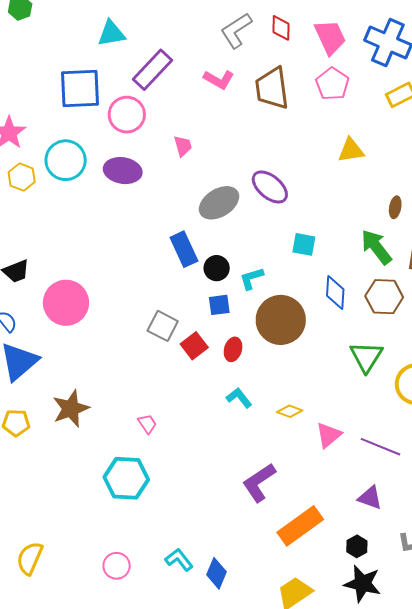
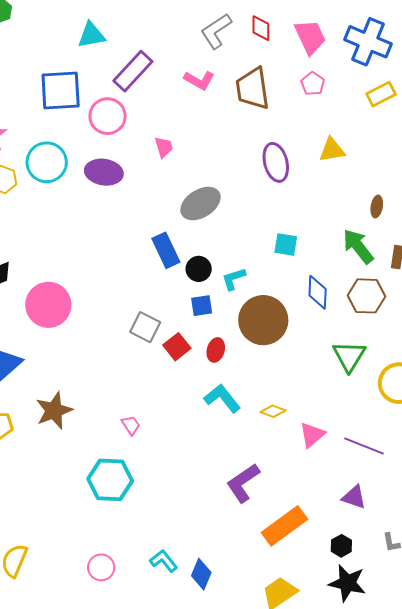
pink pentagon: (332, 84) -> (313, 84), size x0.7
purple ellipse: (270, 187) -> (276, 162), moved, turned 36
cyan L-shape: (239, 398) -> (222, 398), size x1.4

